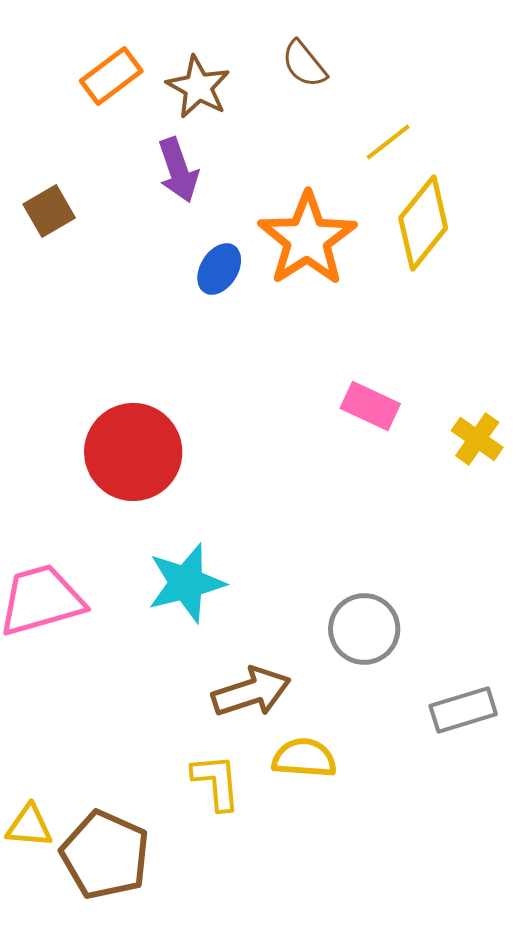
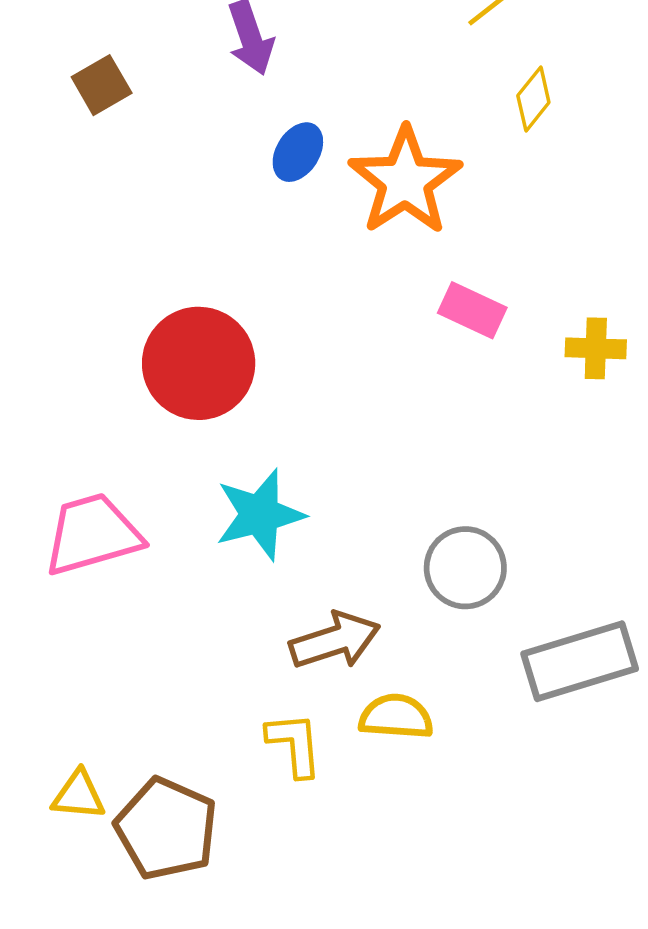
yellow diamond: (423, 223) -> (533, 99), size x0.6
orange star: (307, 239) -> (405, 181), moved
yellow cross: (477, 439) -> (596, 348), turned -33
gray rectangle: (463, 710) -> (580, 661), size x1.5

